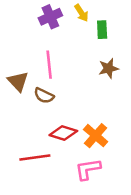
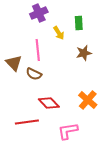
yellow arrow: (81, 13) -> (59, 33), moved
red diamond: (63, 133) -> (49, 103), turned 30
orange cross: (96, 136) -> (88, 100), moved

